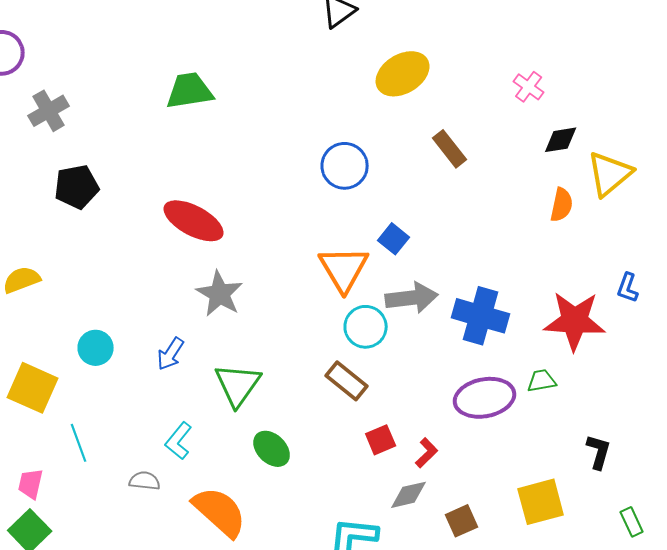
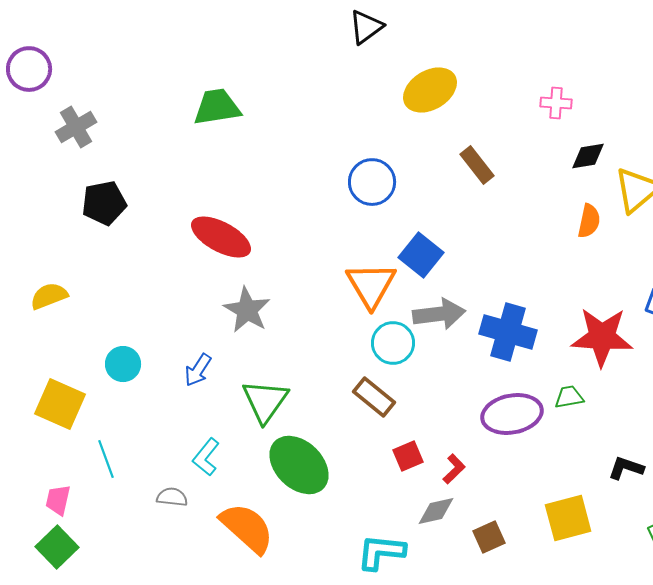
pink cross: (529, 87) -> (556, 103), turned -32
blue square: (394, 239) -> (421, 255), size x1.4
green ellipse: (272, 449) -> (299, 465), size x1.6
black L-shape: (599, 452) -> (626, 468), turned -87

